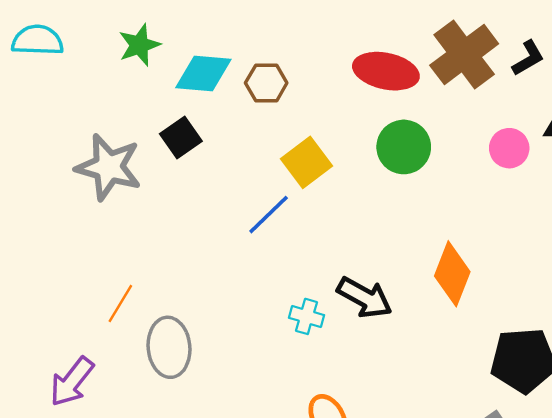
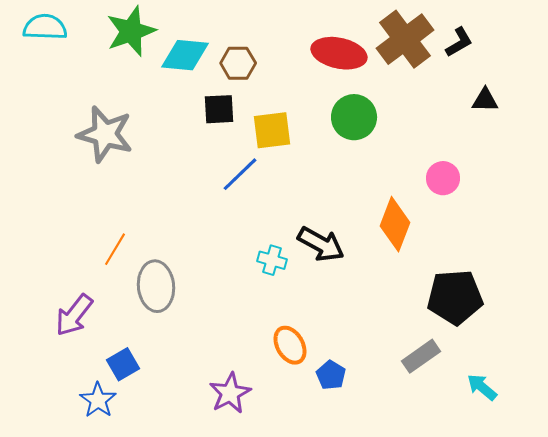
green star: (139, 45) -> (131, 31), size x1.4
black square: (181, 137) -> (219, 109), moved, turned 32
pink circle: (509, 148) -> (443, 178), moved
yellow square: (306, 162) -> (272, 130), turned 30

